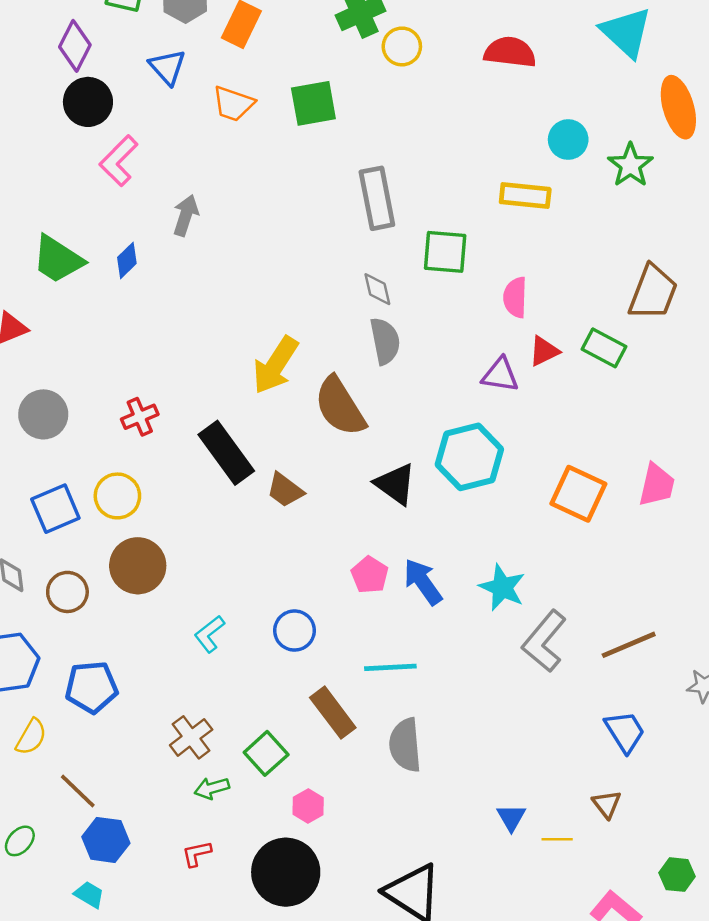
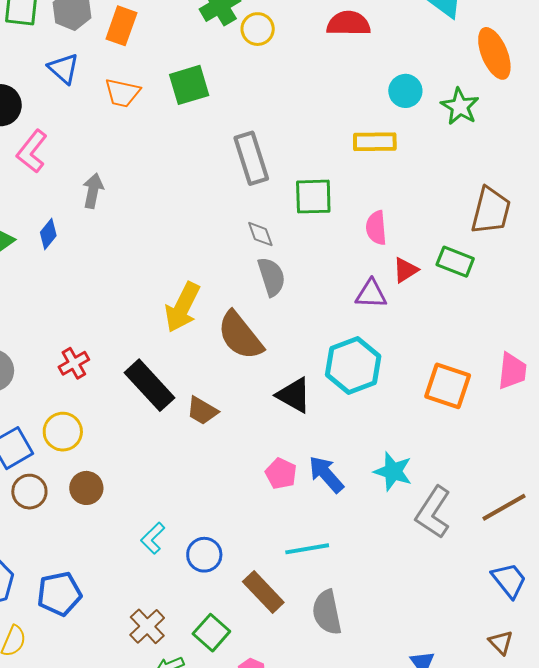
brown circle: (138, 566) -> (86, 488), size x0.7
brown circle: (67, 592) -> (29, 492), moved
blue circle: (294, 631) -> (204, 555), moved

